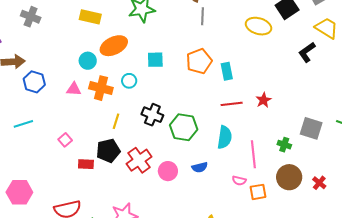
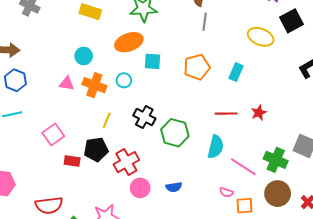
orange ellipse: (114, 46) -> (129, 42), moved
cyan rectangle: (227, 71) -> (236, 72), moved, turned 30
blue hexagon: (34, 82) -> (15, 80), moved
pink square: (65, 140) -> (53, 134), size x1.5
green cross: (284, 145) -> (276, 160), size x1.6
pink line: (253, 154) -> (243, 167), turned -56
blue semicircle: (200, 167) -> (174, 187), moved
pink circle: (168, 171) -> (140, 188), moved

